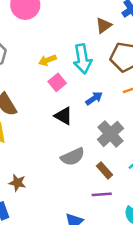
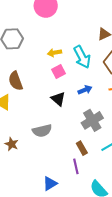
cyan arrow: (82, 59) -> (82, 57), turned -30
gray semicircle: (73, 157) -> (42, 131), moved
purple line: (102, 194) -> (76, 166), turned 70

